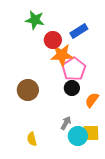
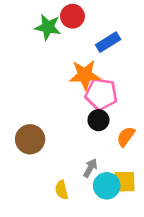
red circle: (53, 40) -> (72, 16), moved
pink pentagon: (74, 69) -> (101, 94), turned -30
brown circle: (28, 90) -> (30, 139), moved
yellow semicircle: (32, 139) -> (62, 190), moved

